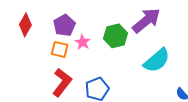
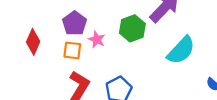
red diamond: (25, 25) -> (33, 42), moved

